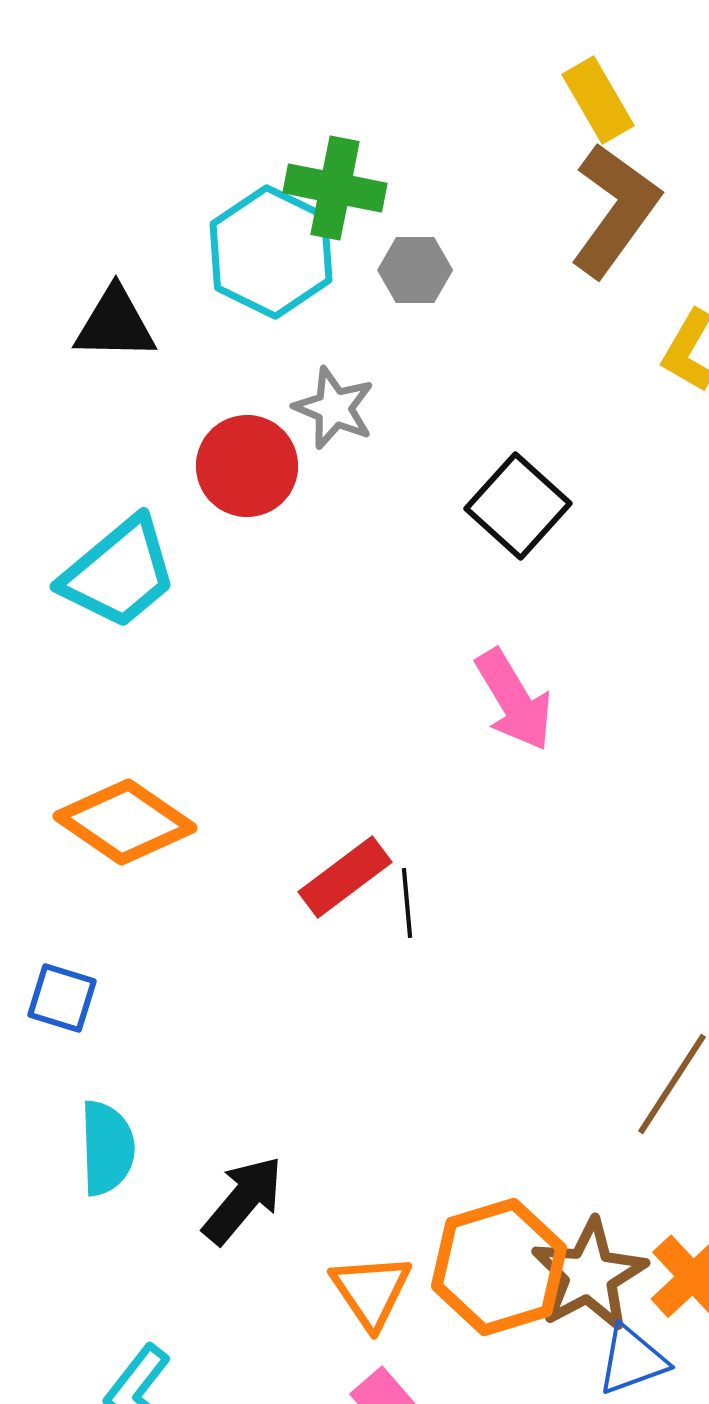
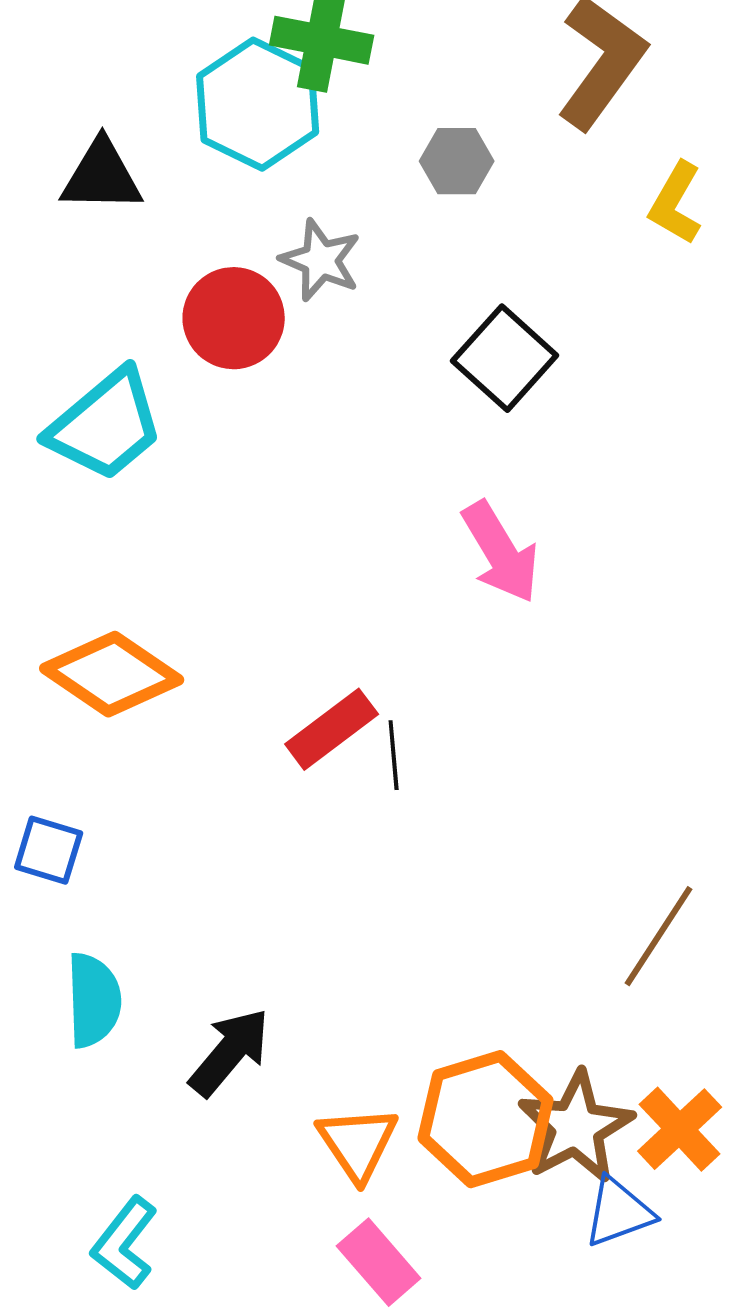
gray hexagon: (415, 270) -> (457, 161), moved

